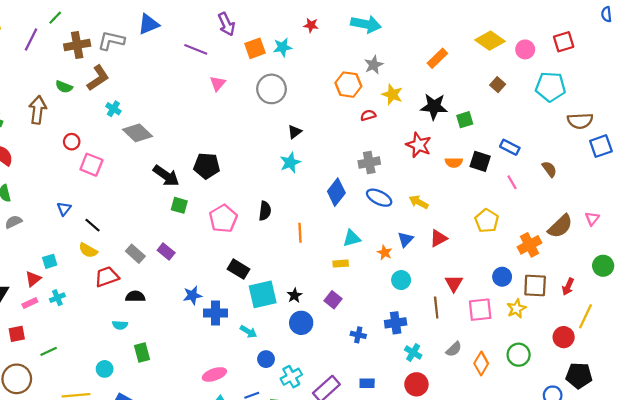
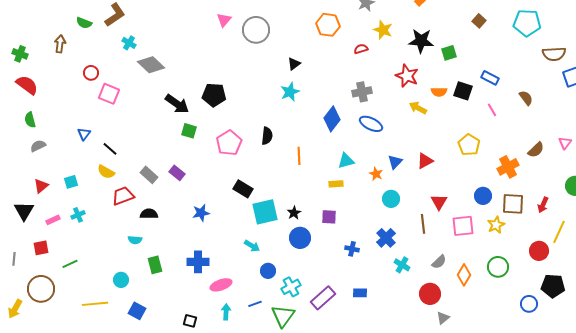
orange hexagon: (348, 85) -> (328, 25), moved
gray circle: (272, 89) -> (256, 30), moved
brown arrow: (38, 110) -> (60, 44), size x0.7
yellow arrow: (419, 202) -> (418, 108), moved
brown semicircle: (560, 226) -> (536, 150), size x0.7
red triangle: (33, 279) -> (41, 186), moved
purple square: (333, 300) -> (329, 217), turned -35
blue cross: (215, 313) -> (198, 262), moved
blue cross: (396, 323) -> (386, 238), turned -36
red circle: (416, 384) -> (430, 294), moved

